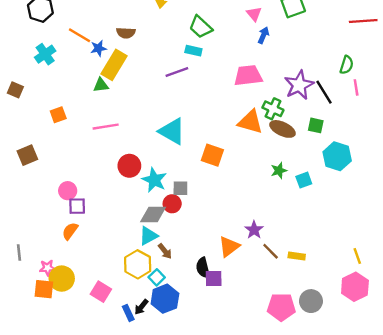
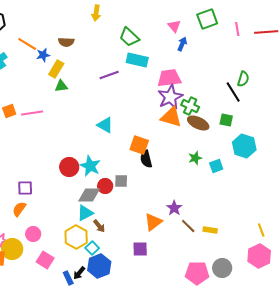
cyan rectangle: (193, 51) -> (137, 60), moved, size x1.5
yellow rectangle: (114, 65) -> (56, 69), size x0.7
green semicircle: (347, 65) -> (243, 79), moved
green triangle: (101, 85) -> (61, 86), moved
purple star: (299, 85) -> (170, 97), moved
pink line: (356, 87) -> (237, 29), moved
pink line: (106, 127) -> (32, 113), moved
cyan triangle: (172, 131) -> (105, 125), size x0.7
red circle: (129, 166) -> (69, 167), moved
gray square: (180, 188) -> (121, 181), moved
pink circle: (68, 191) -> (33, 234), moved
black semicircle: (203, 268) -> (146, 159), moved

